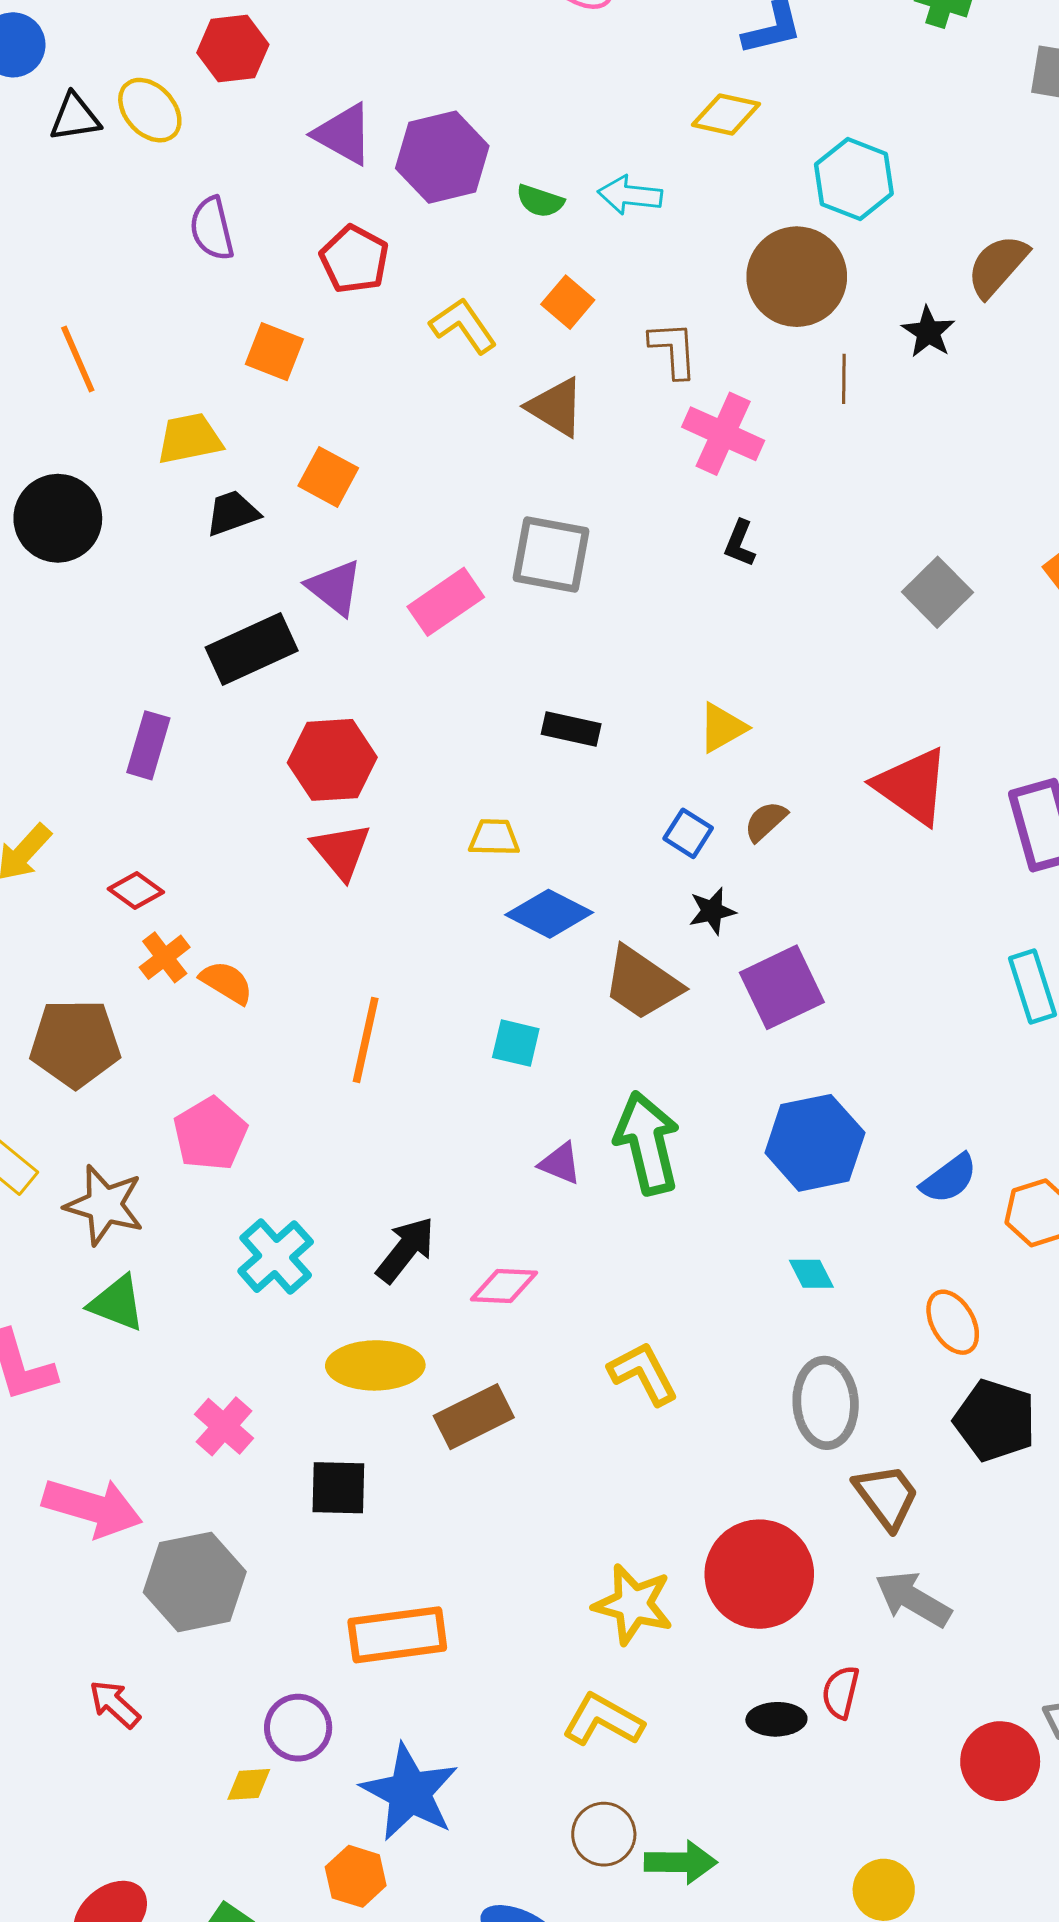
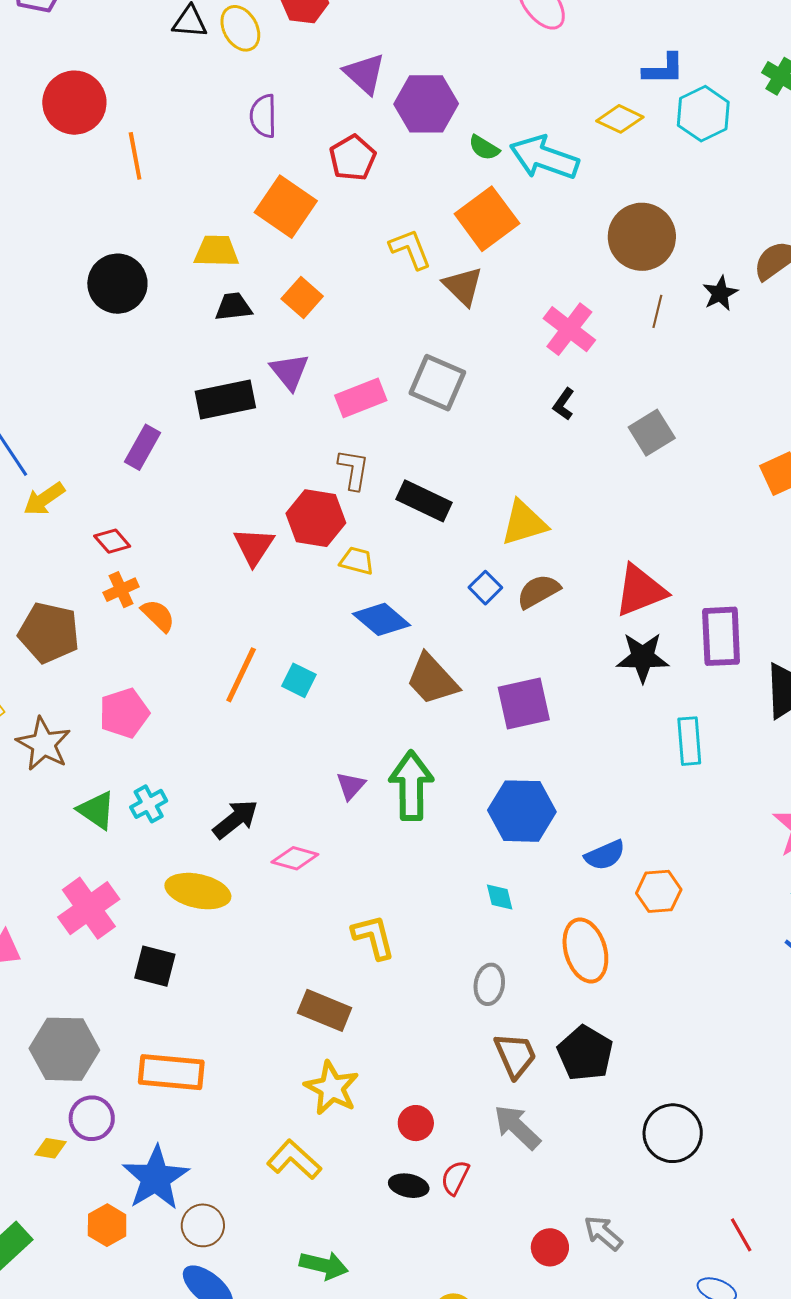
cyan hexagon: (854, 179) -> (703, 114), moved
cyan arrow: (630, 195) -> (544, 158), size x1.6
orange square: (568, 302) -> (487, 219), size x1.8
yellow L-shape: (463, 326) -> (410, 249), moved
brown L-shape: (673, 350) -> (353, 470), moved
orange square: (274, 352) -> (286, 207), size x1.5
orange line: (78, 359) -> (135, 156), moved
gray square: (937, 592) -> (652, 433), moved
yellow triangle: (722, 728) -> (524, 523), size x1.4
black rectangle: (571, 729) -> (424, 501), size x1.4
red hexagon: (332, 760) -> (316, 518), moved
red triangle: (912, 786) -> (640, 591), turned 50
brown semicircle: (766, 821) -> (538, 591), size x1.4
black star: (712, 911) -> (643, 657), moved, size x1.6
cyan square: (516, 1043) -> (299, 680), moved
purple triangle: (560, 1163) -> (351, 786), turned 36
cyan cross: (276, 1257) -> (149, 804), size x0.7
green triangle: (117, 1303) -> (96, 810), moved
orange ellipse: (953, 1322) -> (585, 950), size x1.4
gray ellipse: (826, 1403) -> (489, 984), size x0.7
brown rectangle: (474, 1417) -> (325, 1010), moved, turned 36
black pentagon: (995, 1420) -> (585, 1053), moved
pink cross: (224, 1426) -> (89, 908), size x1.5
red circle: (759, 1574) -> (416, 1123), moved, size x0.5
gray hexagon: (195, 1582) -> (64, 1049), moved
red circle: (1000, 1761) -> (550, 1247), size x0.7
brown circle: (604, 1834) -> (203, 1225), moved

